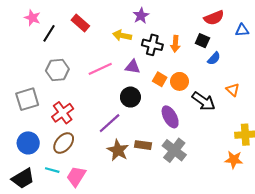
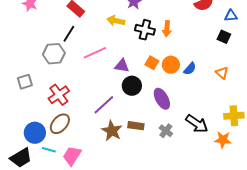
black line: (49, 33) -> (69, 34), moved
black square: (202, 41) -> (224, 37), moved
blue semicircle: (214, 58) -> (190, 69), moved
purple triangle: (133, 67) -> (122, 66), moved
black circle: (130, 97) -> (132, 86), moved
gray square: (27, 99) -> (25, 82), size x0.7
black arrow: (204, 101) -> (197, 124), moved
blue circle: (28, 143) -> (35, 133), moved
gray cross: (174, 150) -> (166, 131), size x0.6

